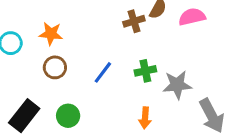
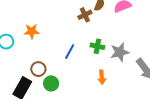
brown circle: (55, 67) -> (38, 69), moved
green cross: (145, 71) -> (97, 46), turned 32

